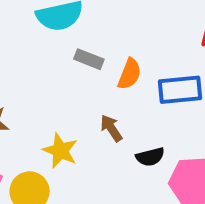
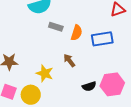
black semicircle: (150, 157) -> (89, 86), moved

